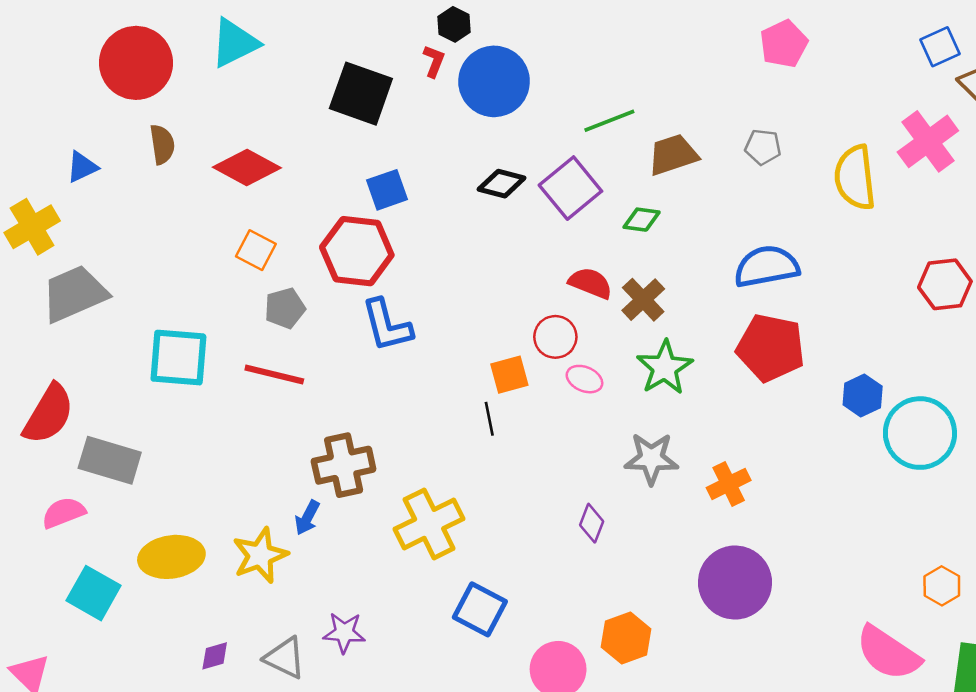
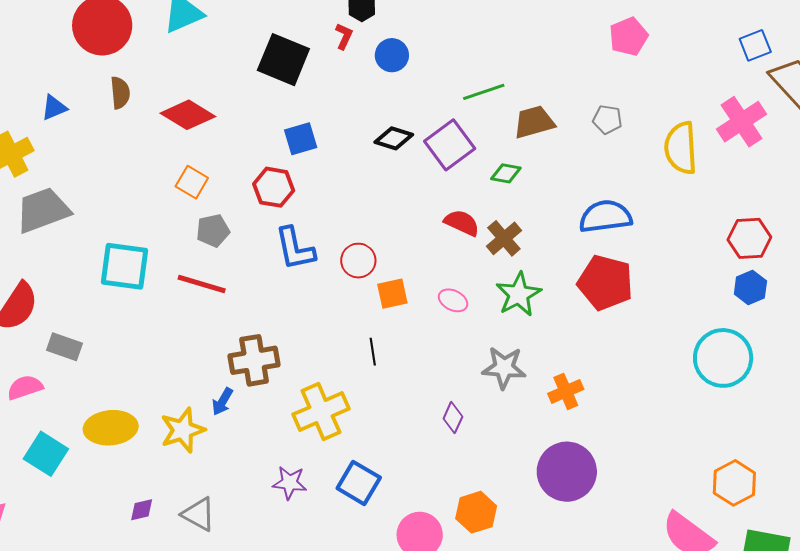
blue circle: (494, 81) -> (392, 55), size x0.6
red hexagon: (357, 251) -> (274, 187), size x0.7
red circle: (555, 337) -> (358, 261), moved
blue hexagon: (863, 395) -> (750, 288), moved
black line: (489, 419) -> (373, 352), moved
gray rectangle: (110, 460) -> (64, 347), size x0.7
orange hexagon: (942, 586) -> (734, 483), size x1.4
purple star: (344, 633) -> (290, 483), moved

